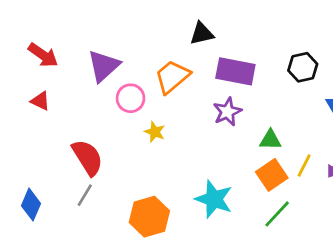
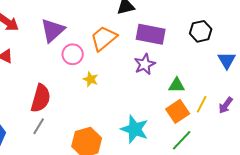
red semicircle: (87, 157) -> (41, 98), turned 48

